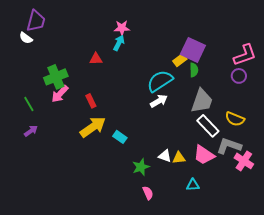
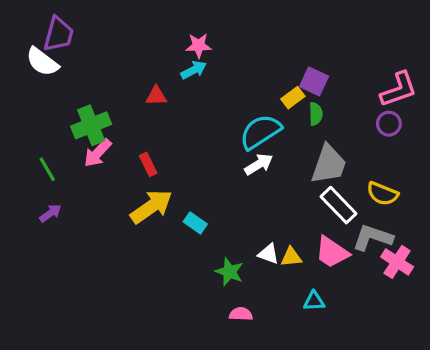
white semicircle: (26, 38) -> (42, 62), size x1.5
cyan arrow: (119, 43) -> (194, 70), turned 35
purple square: (193, 50) -> (314, 81), size x0.7
green star: (141, 167) -> (229, 272), turned -30
pink semicircle: (148, 193) -> (241, 314), turned -64

